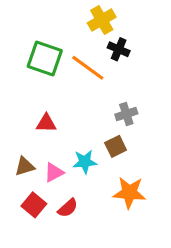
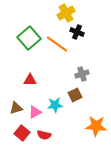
green square: (45, 59) -> (29, 38), turned 30
orange star: (129, 193) -> (96, 126), moved
red semicircle: (68, 208) -> (44, 135), turned 56

